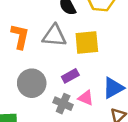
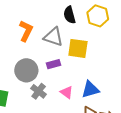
purple rectangle: (70, 76) -> (53, 64), moved
gray cross: (63, 104) -> (39, 91), moved

